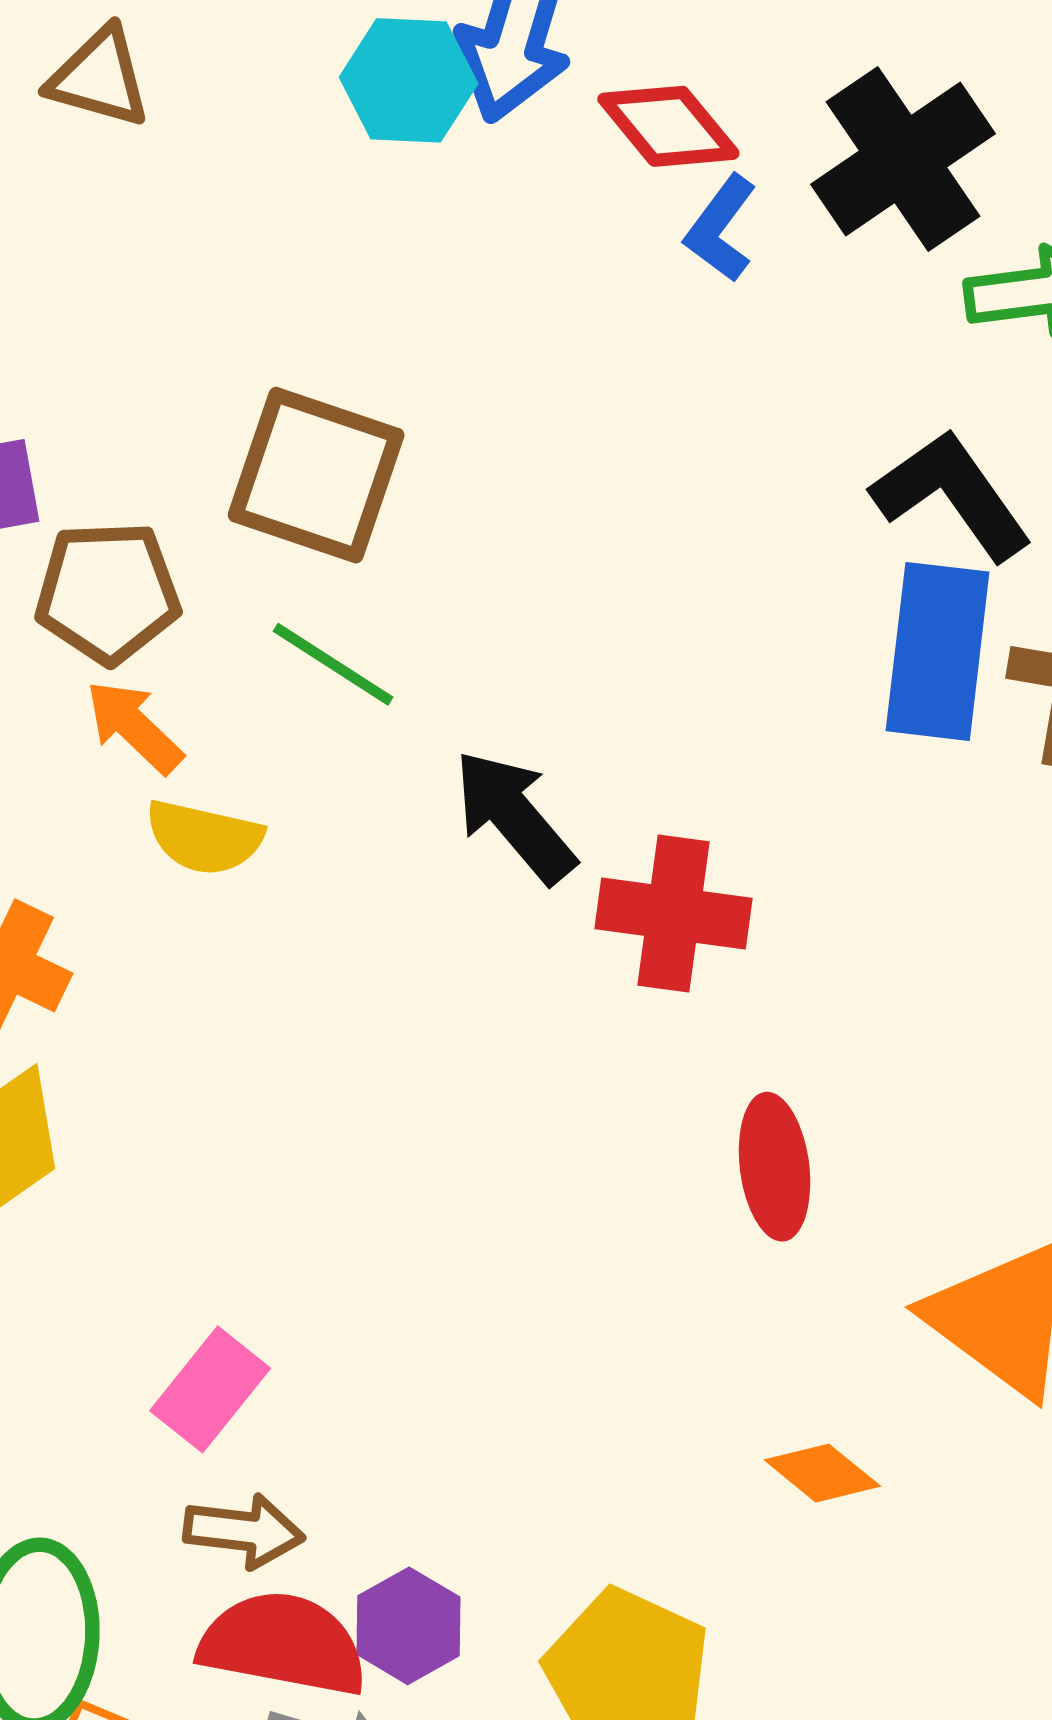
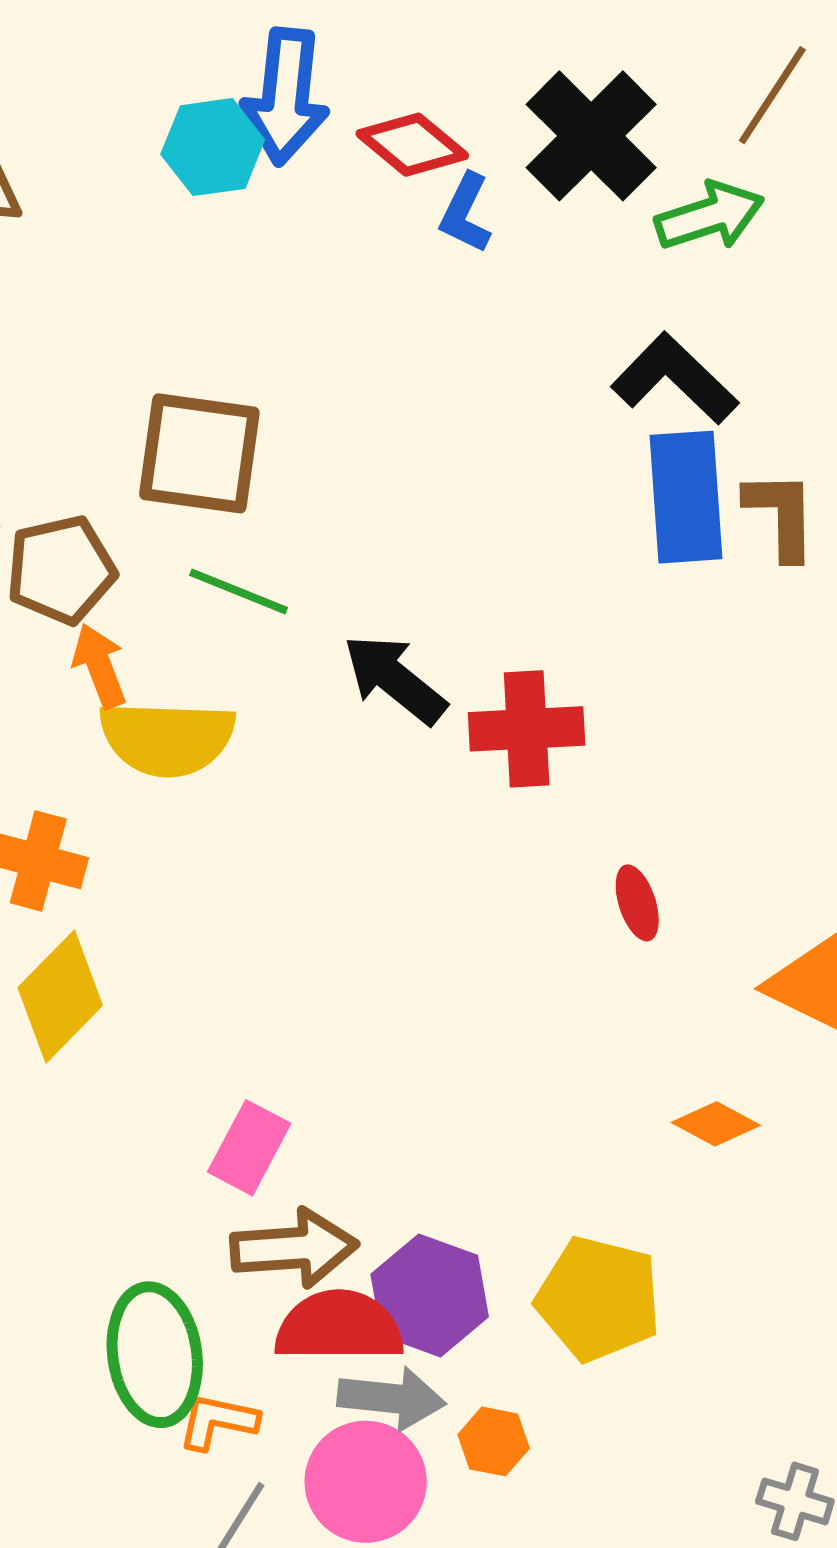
orange arrow: (134, 727) -> (99, 666), turned 36
yellow semicircle: (204, 837) -> (167, 738), size x1.5
red ellipse: (775, 1167) -> (637, 903), size x0.7
brown arrow: (244, 1531) -> (294, 1248), size x1.4
purple hexagon: (408, 1626) -> (430, 1295), size x1.4

